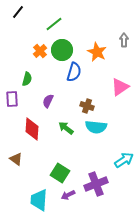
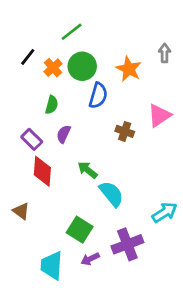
black line: (18, 12) -> (28, 57), moved
green semicircle: (27, 79) -> (52, 105), moved
purple rectangle: (12, 99) -> (32, 139), moved, turned -42
brown cross: (87, 106) -> (125, 131), moved
cyan semicircle: (96, 127) -> (111, 194), moved, turned -135

